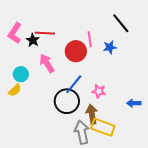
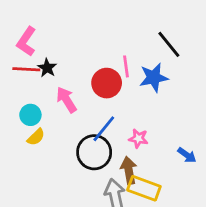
pink L-shape: (15, 33) -> (26, 42), moved
red line: (45, 33) -> (26, 69), moved
blue star: (110, 47) -> (154, 78), size x1.5
yellow semicircle: (15, 90) -> (36, 137), moved
blue arrow: (134, 103) -> (187, 155), turned -144

